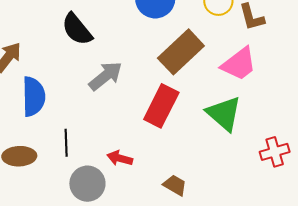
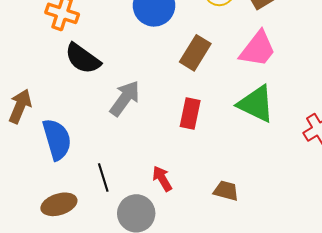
brown rectangle: (181, 52) -> (195, 53), size x0.7
red rectangle: (161, 106) -> (190, 113), size x0.7
red arrow: (120, 158) -> (162, 179), turned 60

